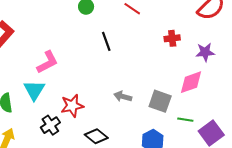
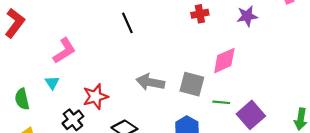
purple star: (205, 52) -> (247, 16), moved
cyan triangle: (34, 90) -> (52, 83), size x0.6
gray arrow: (123, 96) -> (150, 82), size x1.4

